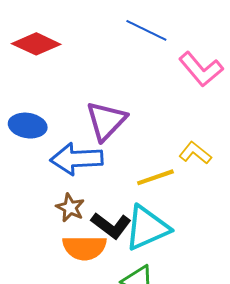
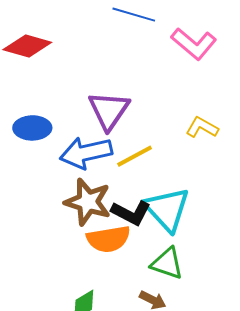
yellow line: (155, 177) -> (135, 156), moved
brown star: (70, 208) -> (88, 202), size x1.6
cyan triangle: (147, 228) -> (167, 209), turned -39

